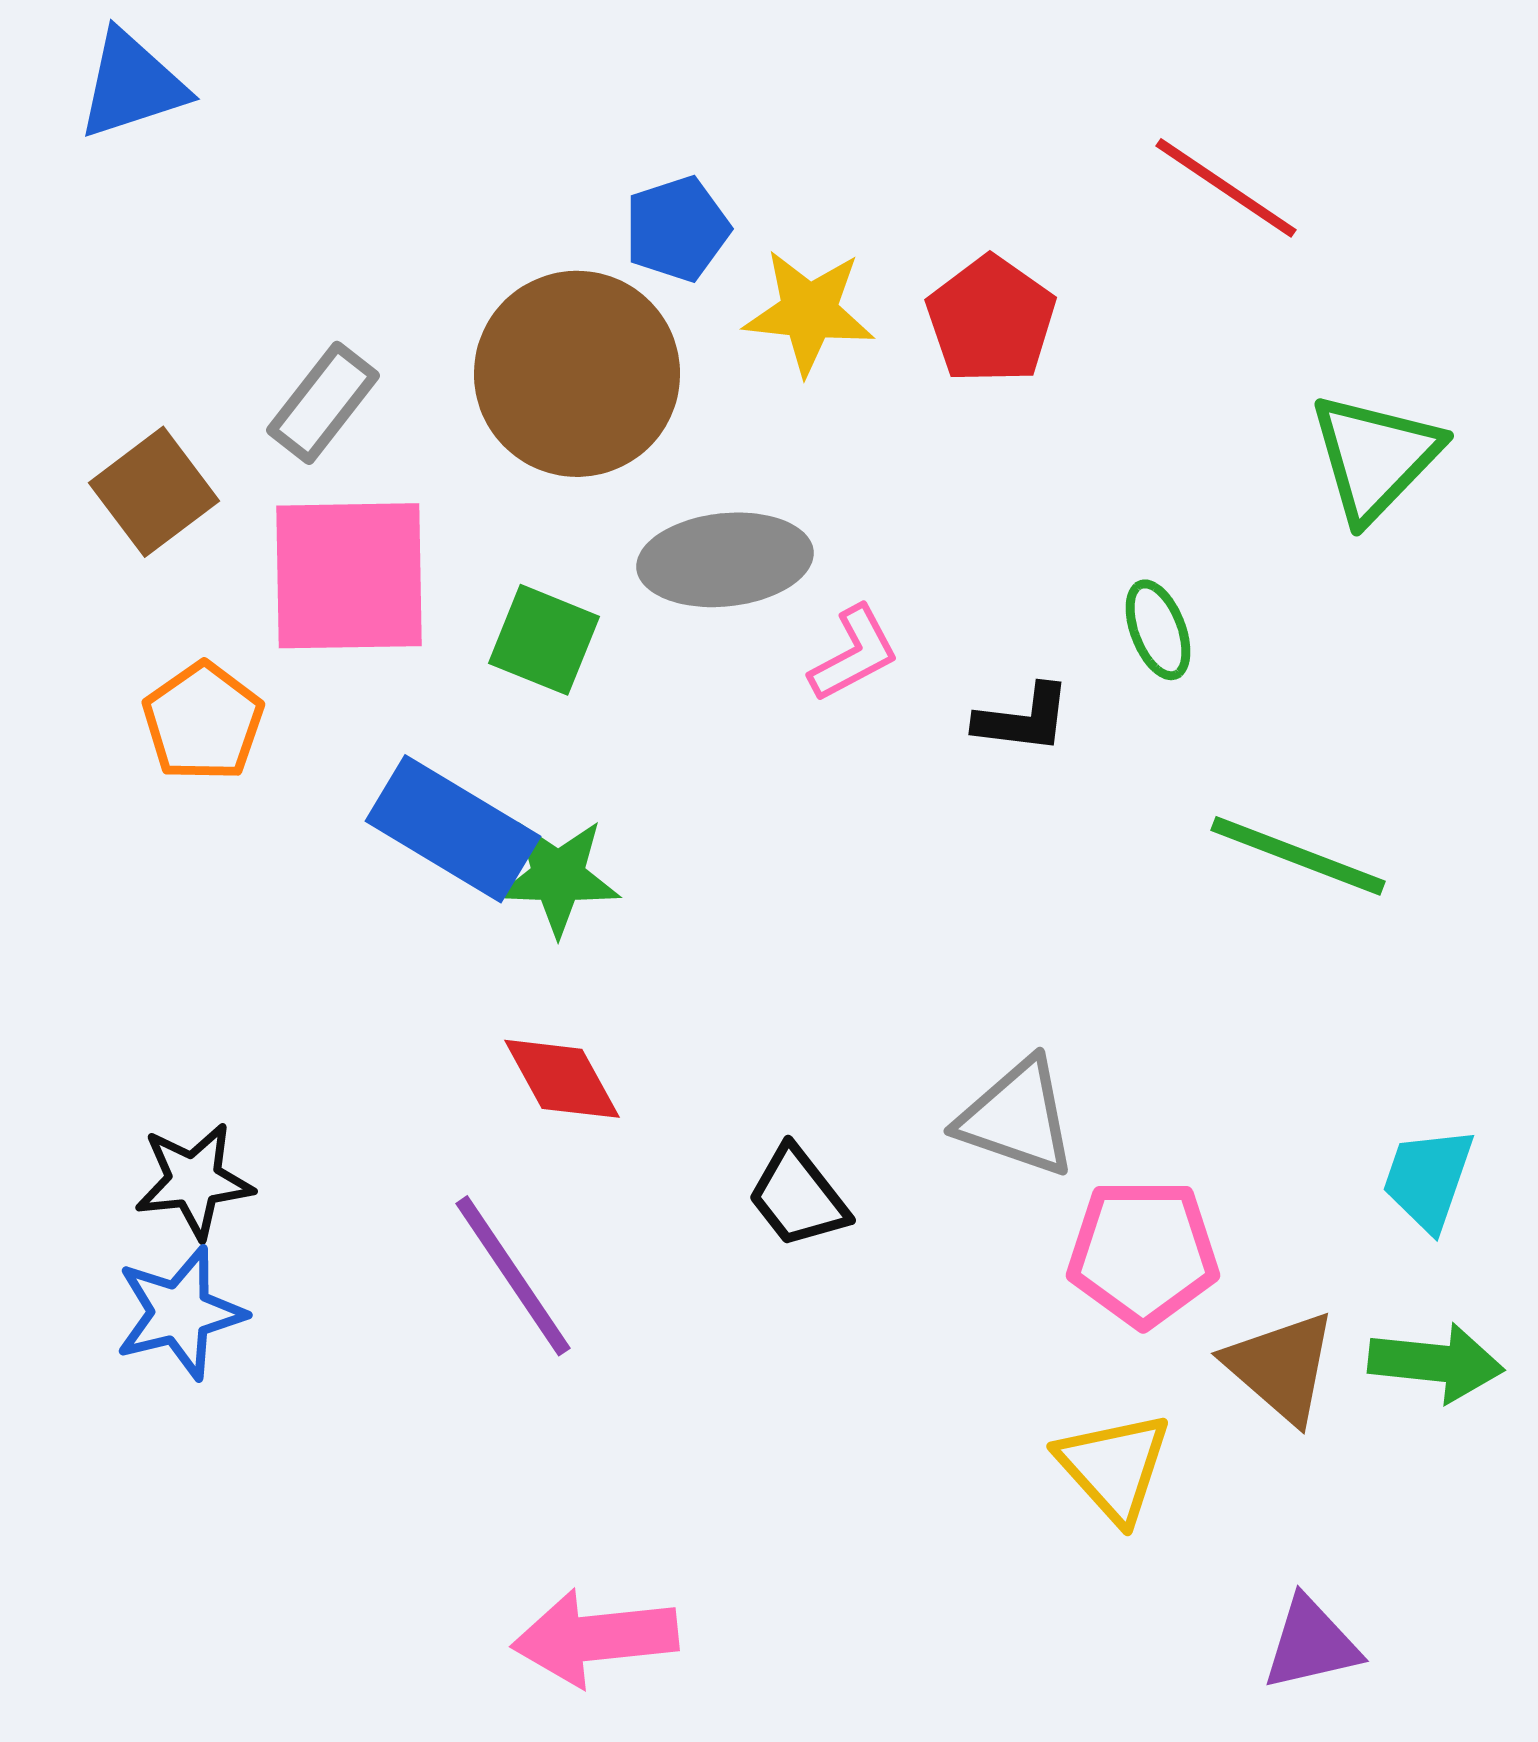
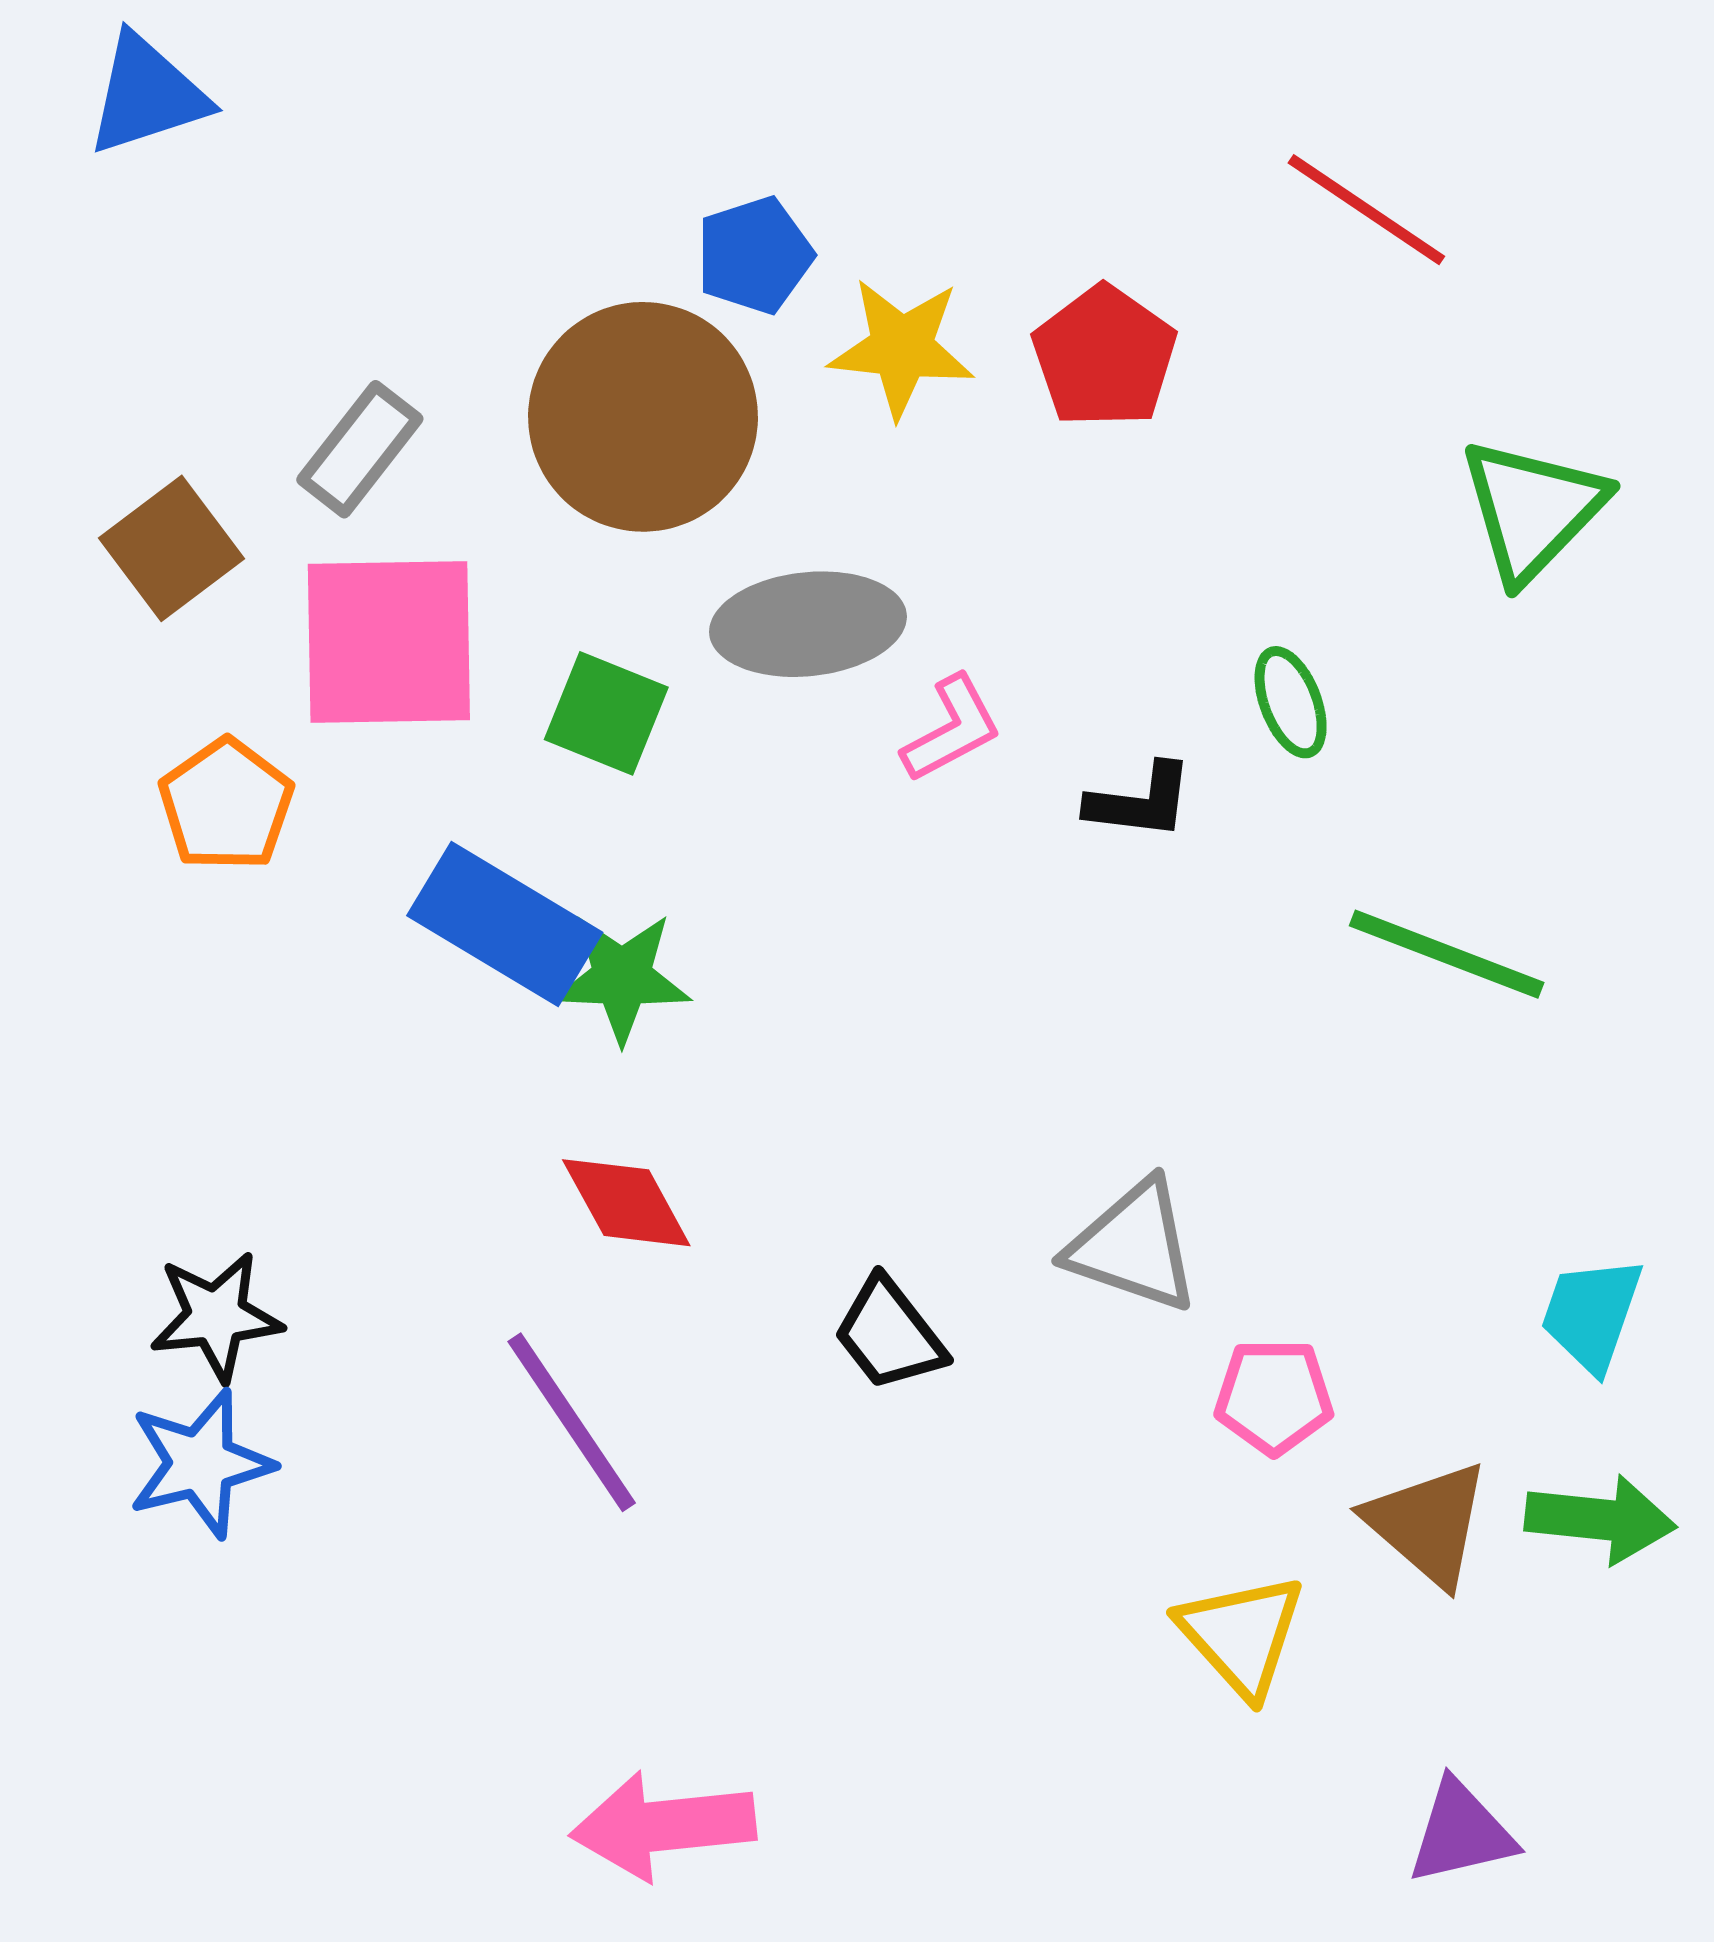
pink pentagon: (1143, 1253) -> (1274, 1397), size x0.7

